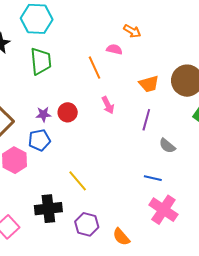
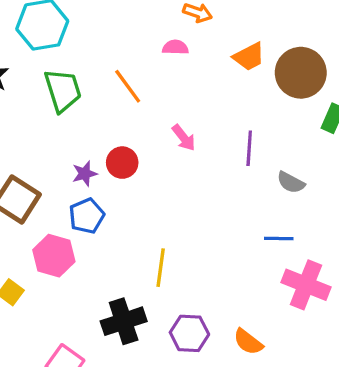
orange line: (95, 68) -> (128, 86), moved
orange trapezoid: (149, 84) -> (249, 57), moved
yellow line: (78, 181) -> (161, 268), turned 60

